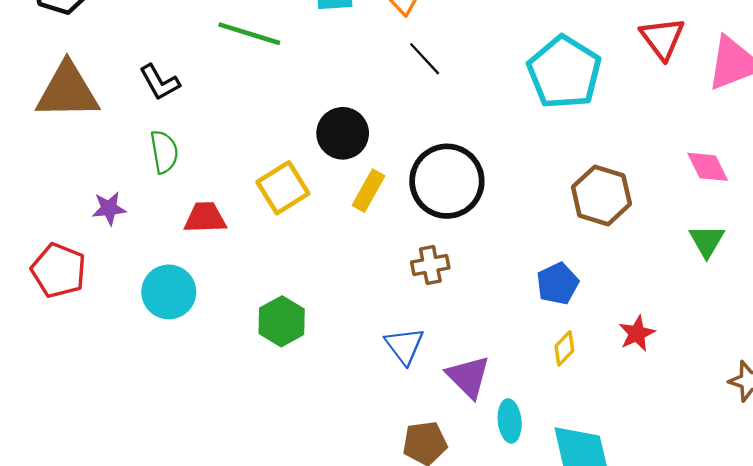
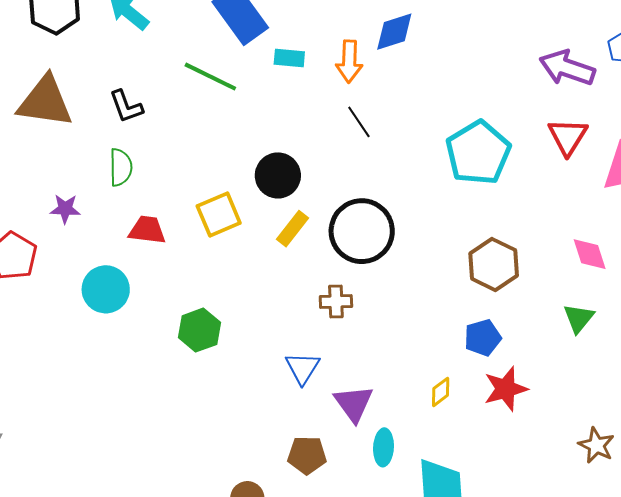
blue pentagon: (558, 284) -> (483, 338), moved
red star: (637, 333) -> (506, 389), size x1.4

